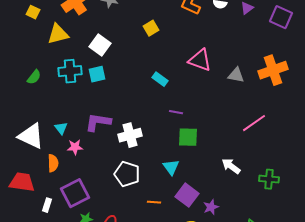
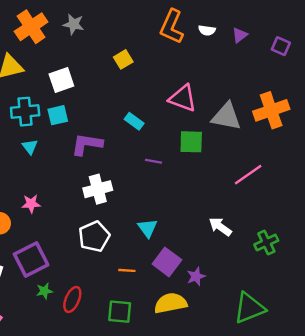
purple square: (281, 17) -> (281, 46), size x0.7
white square: (100, 45) -> (61, 80), turned 35
gray triangle: (236, 75) -> (226, 116), size x1.5
purple L-shape: (98, 122) -> (87, 144), moved
cyan triangle: (61, 128) -> (30, 147), moved
green square: (188, 137) -> (191, 142), moved
white pentagon: (127, 174) -> (94, 236), turned 30
green cross: (269, 179) -> (266, 242), turned -30

